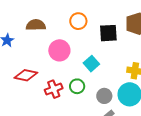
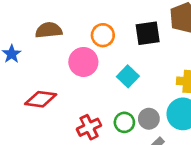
orange circle: (78, 21) -> (103, 35), moved
green circle: (77, 86) -> (124, 122), moved
red cross: (54, 89) -> (89, 127), moved

